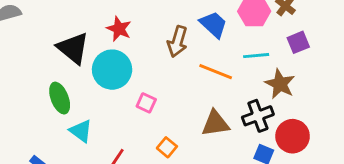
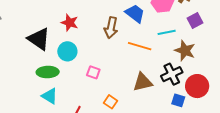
cyan circle: (112, 70) -> (67, 51), size x0.7
green ellipse: (60, 98) -> (48, 72), moved, turned -65

